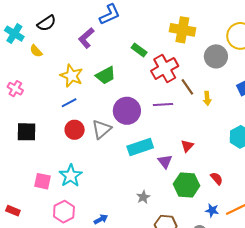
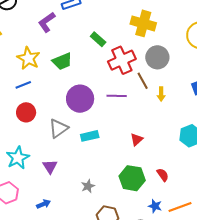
gray circle: (216, 56) -> (157, 57), moved
gray triangle: (102, 129) -> (58, 128), moved
cyan rectangle: (140, 147) -> (90, 136), size x0.7
purple triangle: (165, 161) -> (50, 167), moved

